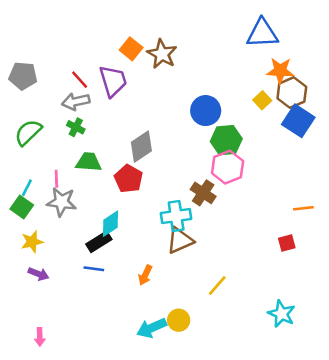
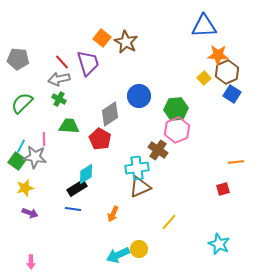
blue circle: (206, 111) -> (139, 96), moved
blue square: (298, 121) -> (232, 94), size x0.7
gray star: (62, 202) -> (35, 157), moved

